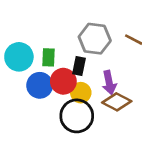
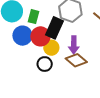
black rectangle: (79, 66) -> (54, 28), size x1.5
black circle: (77, 116) -> (45, 64), size x0.6

